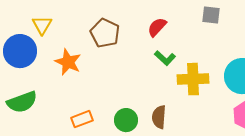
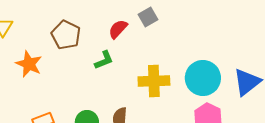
gray square: (211, 15) -> (148, 17), moved, turned -36
green L-shape: (165, 58) -> (104, 60), moved, turned -65

